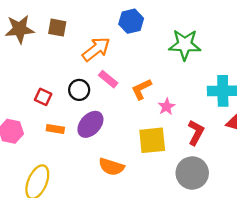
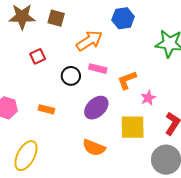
pink rectangle: (108, 79) -> (98, 69), turned -30
red square: (43, 97) -> (38, 56), moved, turned 35
purple ellipse: (90, 124) -> (96, 108), moved

